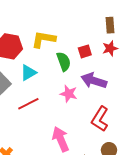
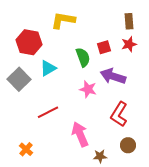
yellow L-shape: (43, 39) -> (63, 20), moved
red line: (28, 104) -> (48, 112), moved

